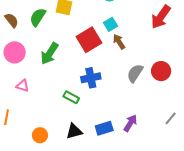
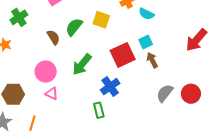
brown semicircle: (12, 20) -> (53, 37), moved
pink circle: (15, 52) -> (46, 72), moved
blue cross: (91, 78) -> (110, 87), moved, turned -30
green rectangle: (71, 97) -> (99, 110), turned 42

